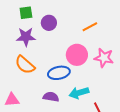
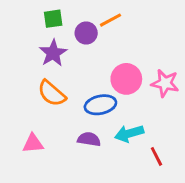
orange line: (90, 27) -> (111, 20), moved
purple star: (26, 37) -> (53, 53), turned -30

